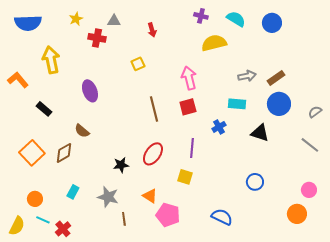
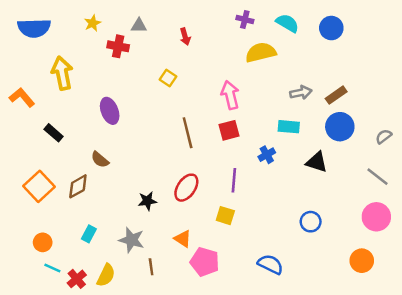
yellow square: (138, 64) -> (168, 78), turned -32
pink circle: (309, 190) -> (376, 217), moved, size x1.5
yellow semicircle: (17, 226) -> (106, 275), moved

